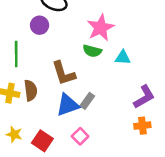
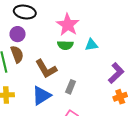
brown semicircle: (31, 90) -> (17, 54), moved
blue triangle: (68, 105) -> (41, 96), moved

